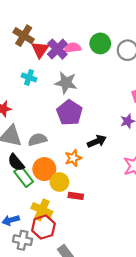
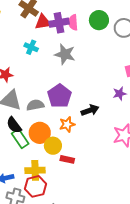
pink semicircle: (73, 48) -> (73, 22), turned -91
purple cross: (57, 49) -> (59, 23), turned 30
red triangle: (40, 50) -> (43, 22), turned 42
purple pentagon: (69, 113) -> (60, 96), moved
yellow cross: (42, 210) -> (35, 170), turned -30

